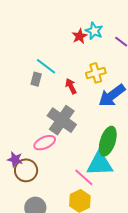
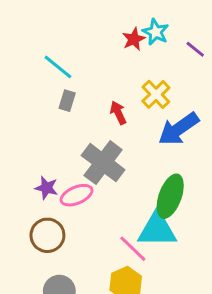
cyan line: (46, 66) -> (58, 67), moved
yellow cross: (96, 73) -> (156, 94), turned -30
purple star: (15, 159) -> (46, 188), moved

